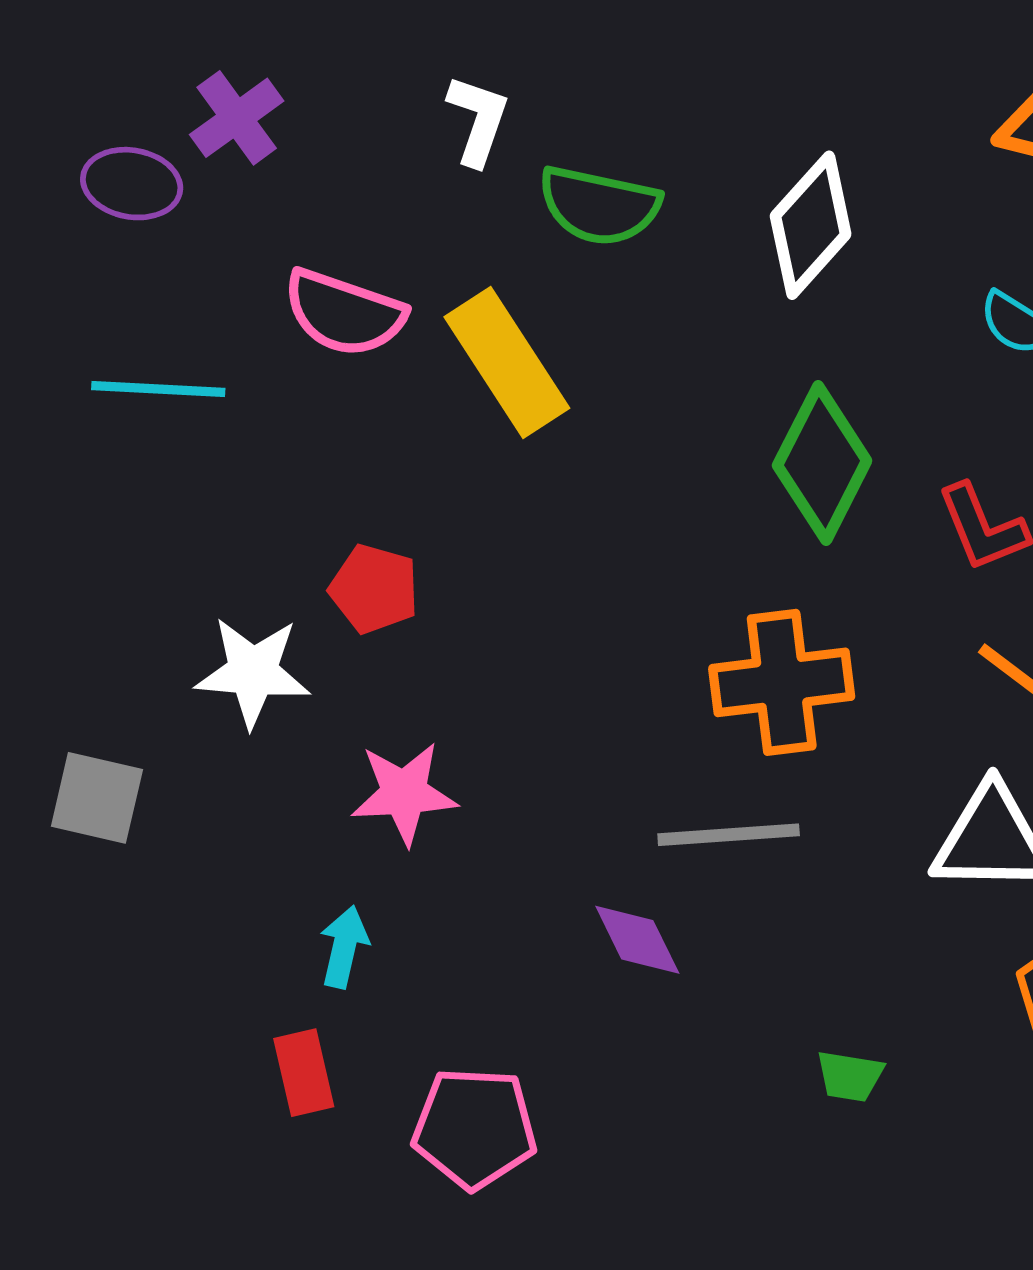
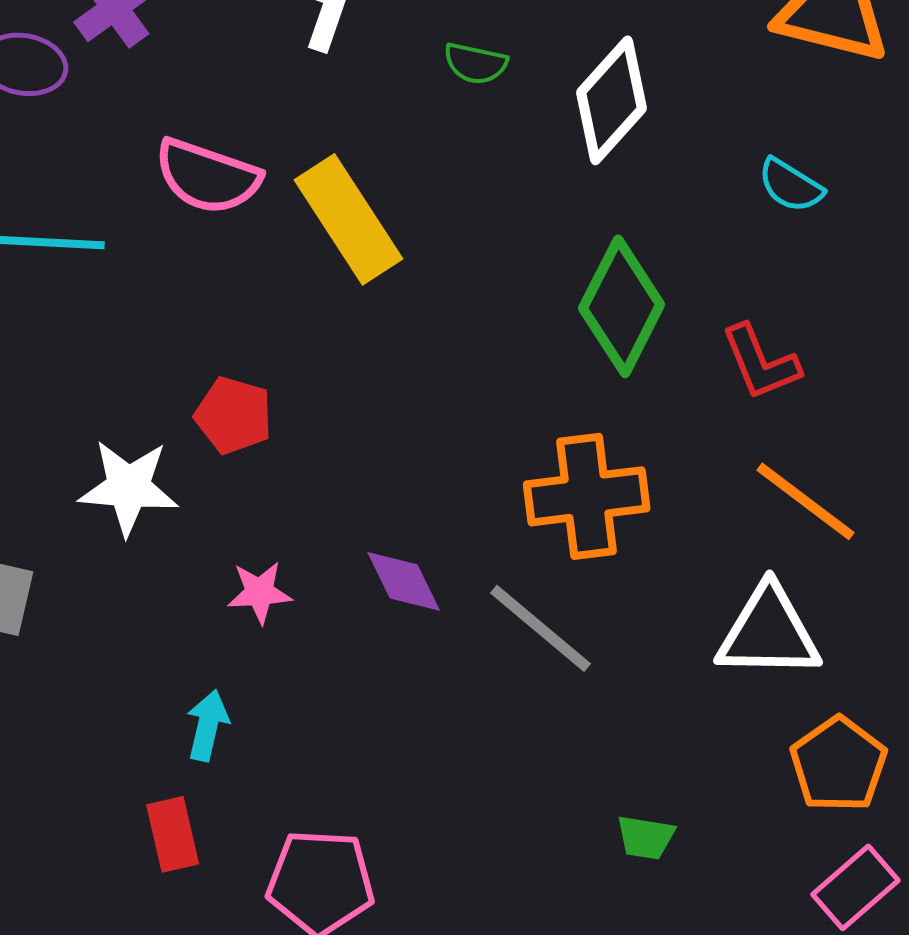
green semicircle: (599, 206) -> (476, 63), moved, size x0.6
pink star: (404, 793) -> (260, 592), size x0.7
gray line: (729, 835) -> (541, 628), turned 44
purple diamond: (637, 940) -> (404, 581), moved

